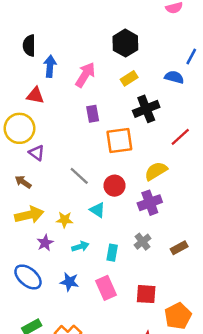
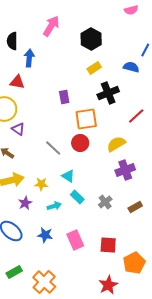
pink arrow: (85, 75) -> (51, 26), moved
red circle: (114, 186) -> (80, 143), moved
purple cross: (150, 203) -> (125, 170), moved
cyan rectangle: (112, 253) -> (77, 197), moved, turned -56

